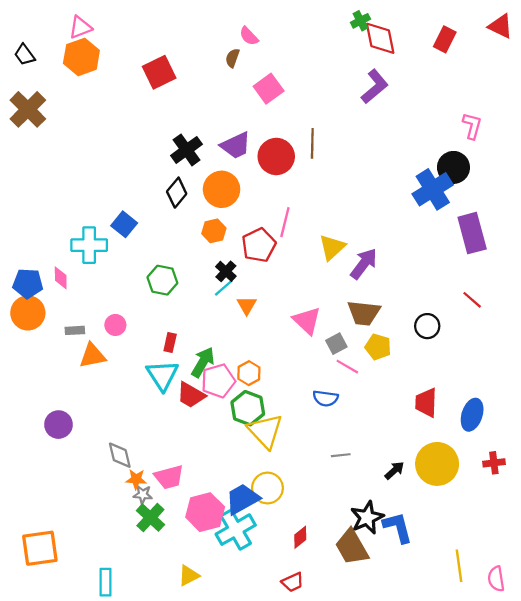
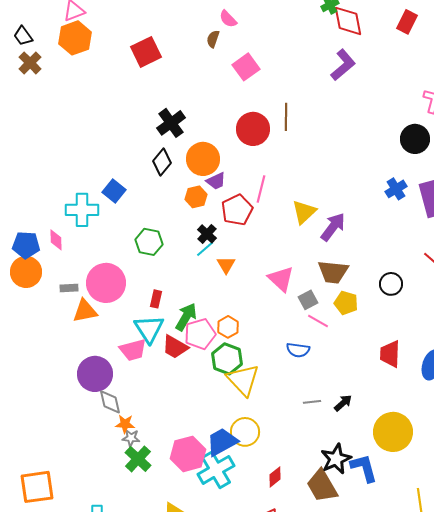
brown cross: (28, 109) -> (30, 63), moved, size x0.7
purple trapezoid: (236, 146) -> (216, 181), moved, size x0.7
blue cross: (433, 189) -> (396, 189), moved, size x0.6
pink circle: (115, 325) -> (106, 283), size x2.0
purple circle: (58, 425) -> (95, 374), moved, size x1.4
yellow circle: (437, 464) -> (393, 432), moved
black arrow: (394, 471) -> (343, 403), moved
pink trapezoid: (169, 477) -> (133, 350), moved

